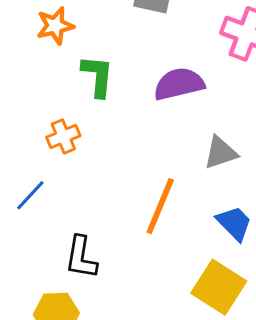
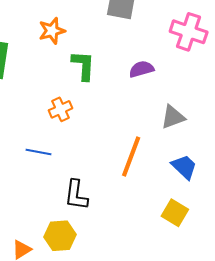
purple semicircle: (179, 84) -> (141, 69), size x0.7
blue line: (30, 195) -> (38, 152), turned 60
yellow square: (219, 287) -> (175, 213), size x0.7

